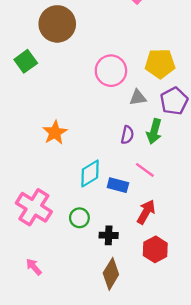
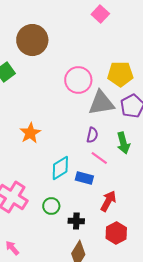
gray triangle: (138, 98) -> (101, 103), size x1.8
green arrow: (154, 131) -> (123, 143), moved, turned -30
pink line: (145, 170) -> (99, 158), moved

